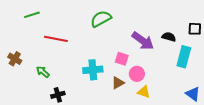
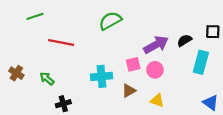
black semicircle: (169, 37) -> (184, 40), turned -48
purple arrow: (143, 41) -> (156, 45), turned -65
brown cross: (15, 59) -> (16, 73), moved
pink square: (122, 59) -> (133, 64), turned -32
pink circle: (137, 74) -> (155, 70), moved

